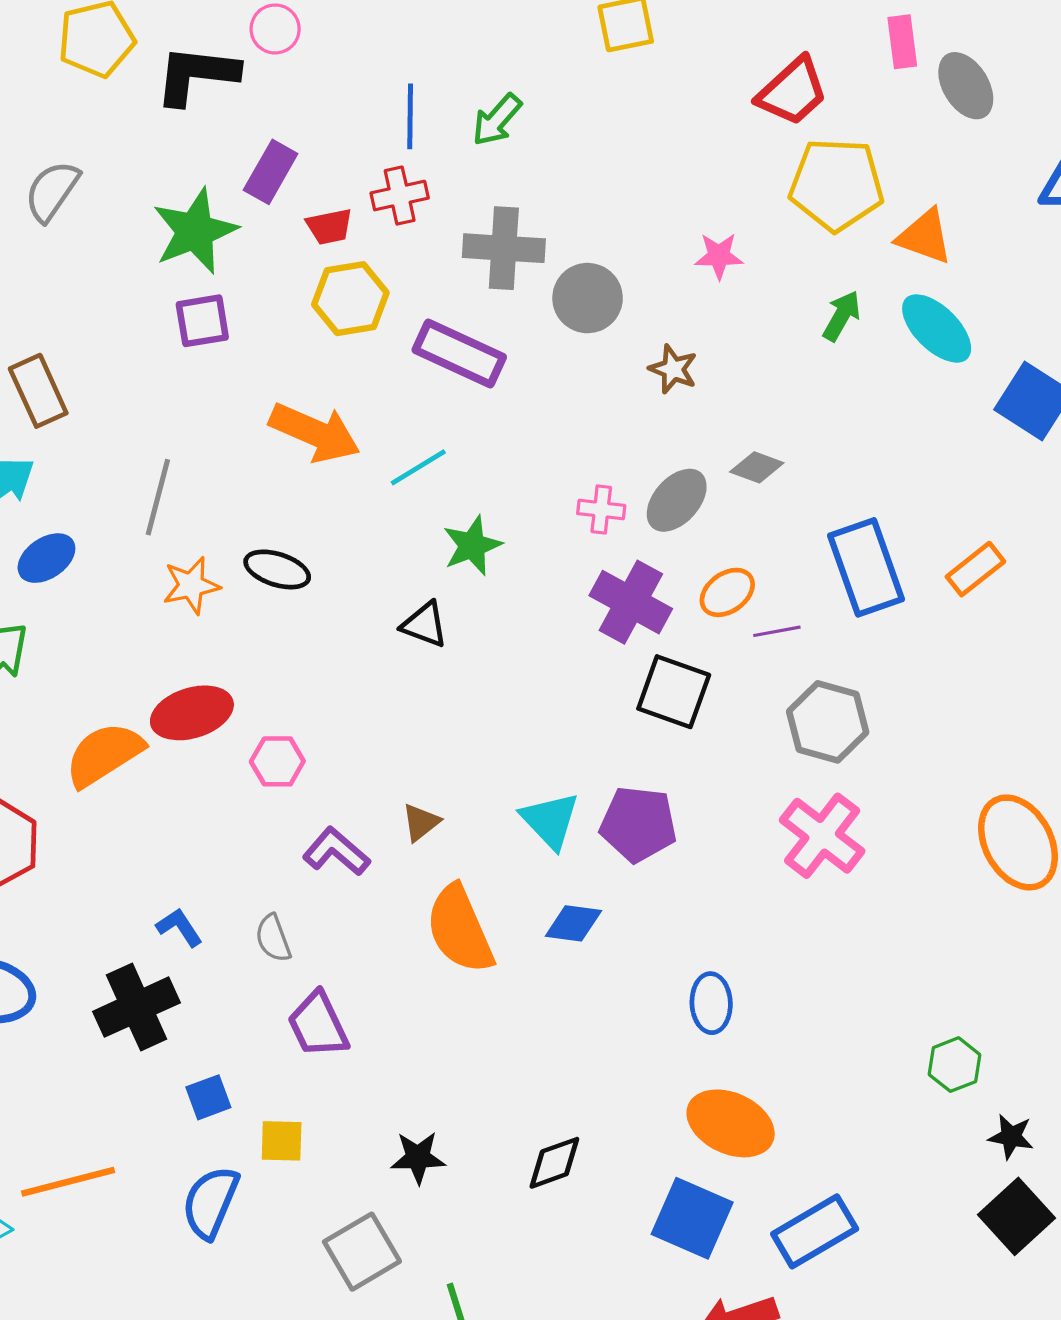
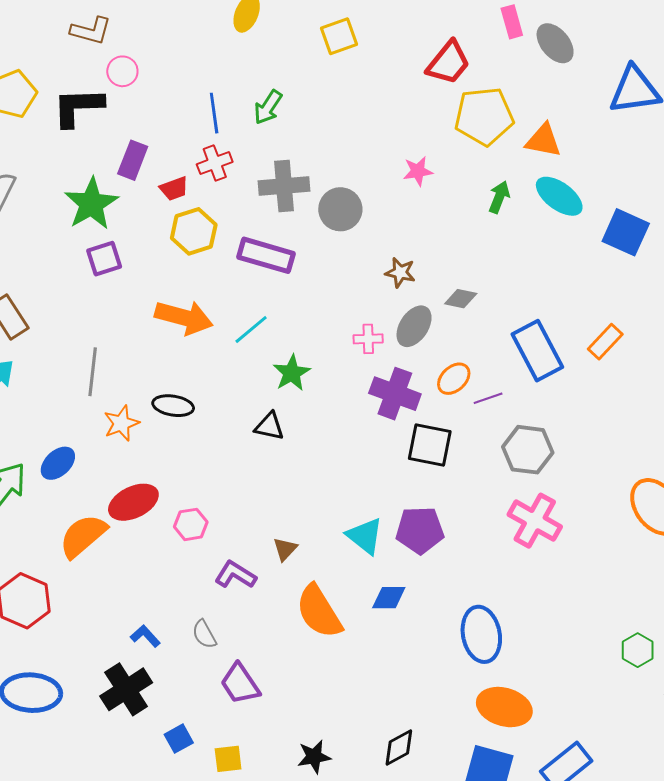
brown star: (673, 369) -> (400, 272), moved
blue ellipse: (46, 558) -> (58, 463), moved
blue ellipse: (711, 1003) -> (481, 634), size x1.5

